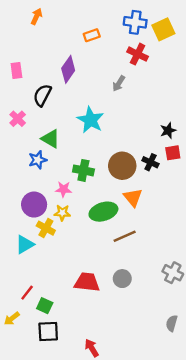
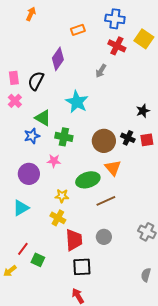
yellow square: (163, 29) -> (144, 39), moved, turned -30
pink rectangle: (16, 71) -> (14, 78), moved
red square: (173, 153) -> (147, 140), moved
green cross: (83, 170) -> (64, 137), moved
yellow star: (62, 213) -> (62, 196), moved
yellow cross: (46, 228) -> (58, 218), moved
red trapezoid: (87, 282) -> (74, 240), turned 80
black square: (48, 331) -> (82, 267), moved

